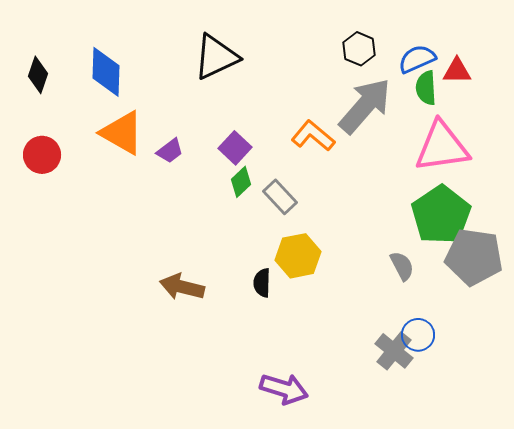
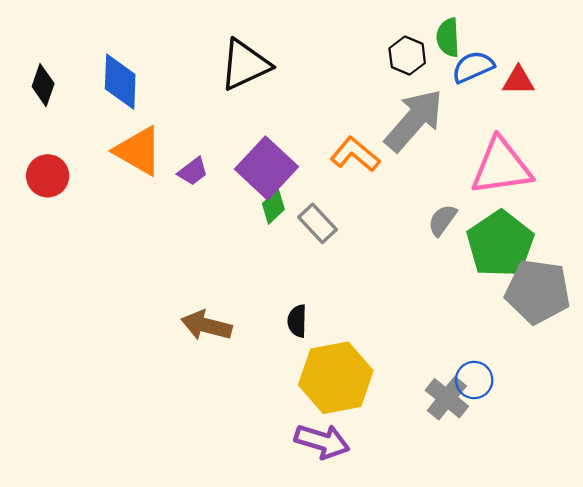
green semicircle: (426, 88) -> (448, 37), moved
purple square: (235, 148) -> (267, 168), size x1.6
yellow hexagon: (298, 256) -> (336, 378), moved, size x1.4
gray semicircle: (402, 266) -> (442, 220), moved, turned -116

